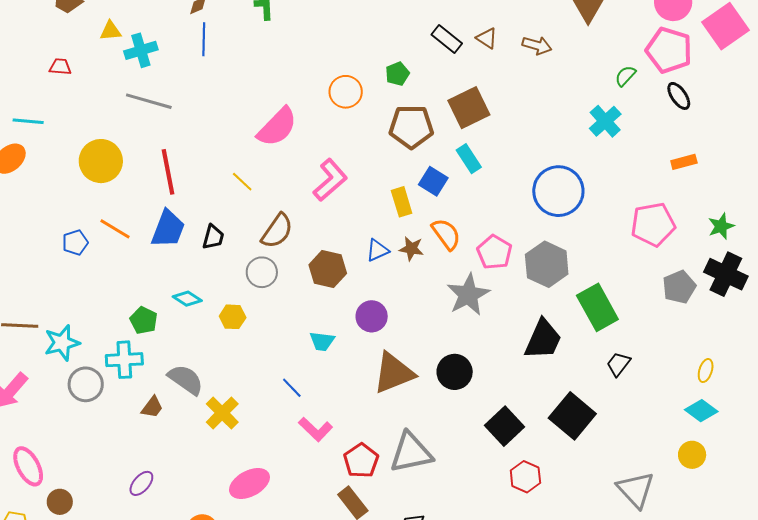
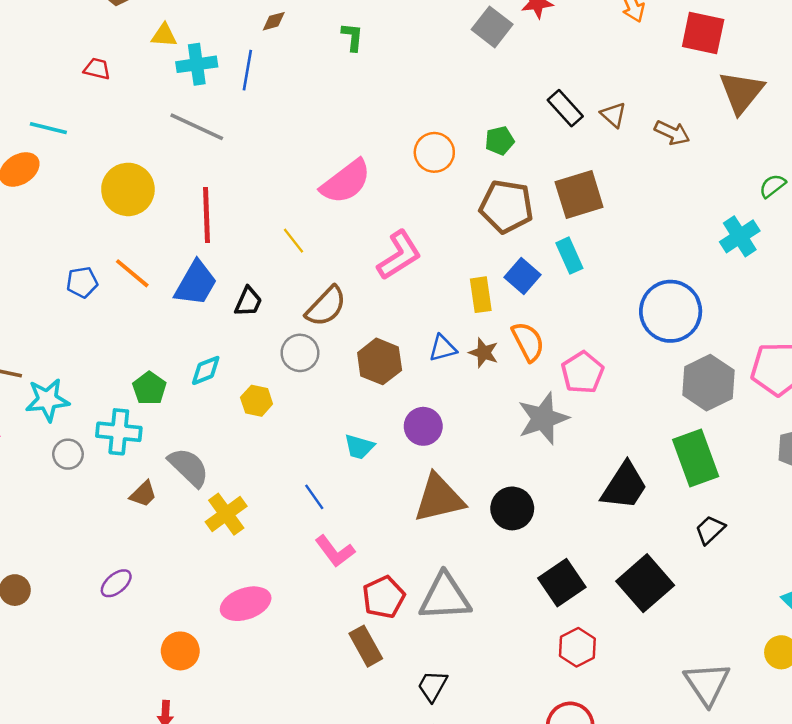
blue line: (204, 39) -> (247, 70), moved
gray hexagon: (547, 264) -> (708, 383), moved
cyan diamond: (187, 299) -> (206, 370), turned -64
gray circle: (86, 384) -> (68, 454), size x0.7

